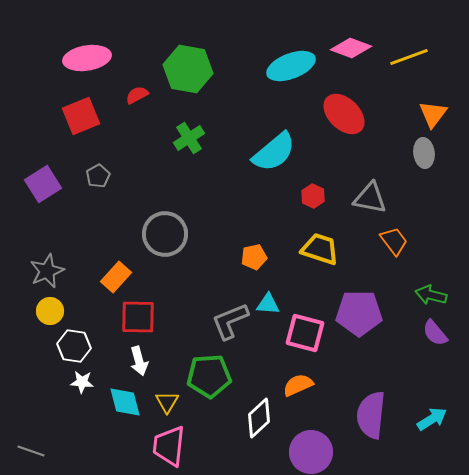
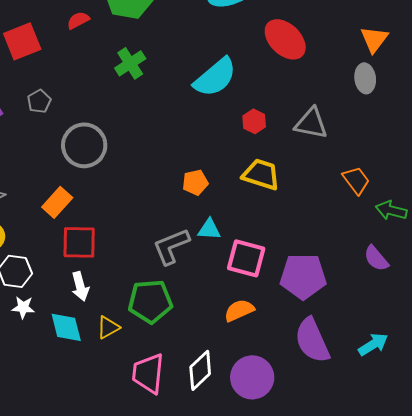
gray circle: (165, 234) -> (84, 145), moved
orange trapezoid: (394, 241) -> (356, 180), moved
green arrow: (431, 295) -> (391, 210), moved
purple pentagon: (359, 313) -> (303, 276), moved
yellow triangle: (167, 402) -> (108, 327), turned 30
purple semicircle: (371, 415) -> (312, 340), turned -30
white diamond: (259, 418) -> (200, 370), moved
pink trapezoid: (169, 446) -> (148, 373), moved

